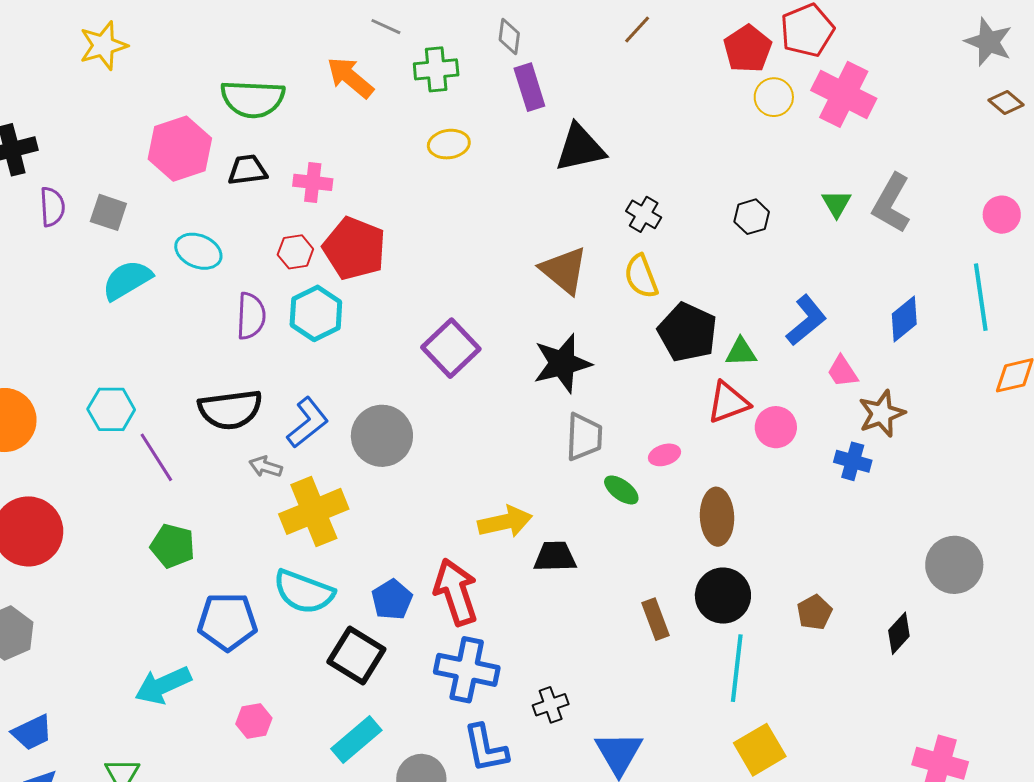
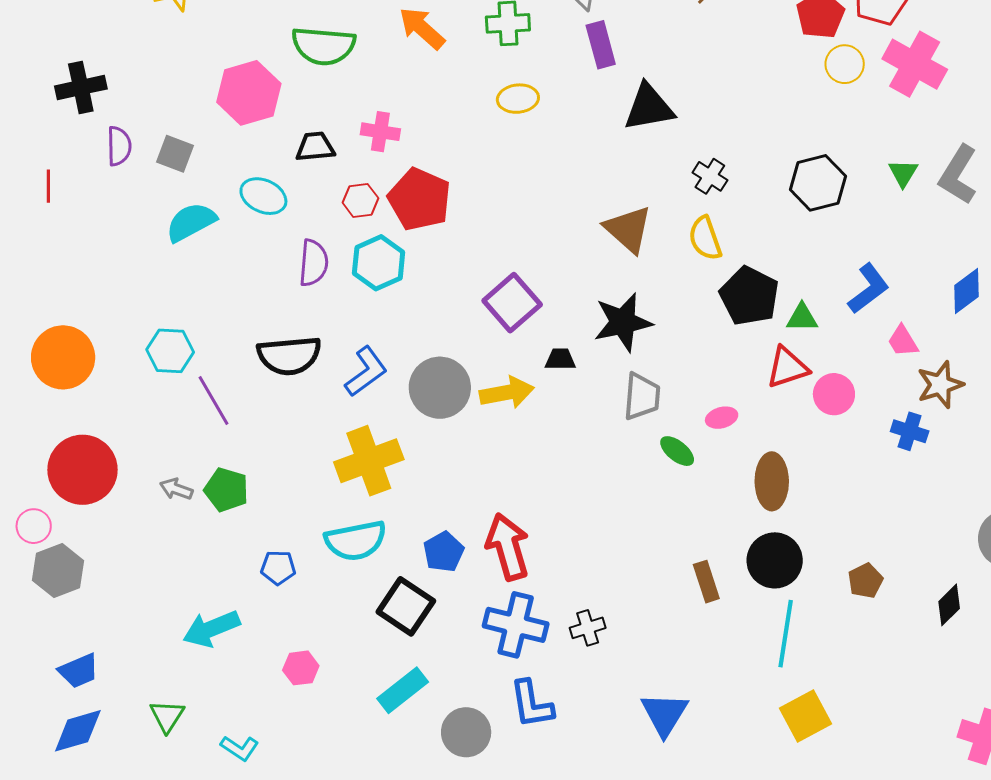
black trapezoid: (247, 170) -> (315, 147), moved
black hexagon: (752, 217) -> (818, 183), size x1.6
gray arrow: (266, 467) -> (176, 489), moved
yellow arrow: (505, 522) -> (507, 393), moved
black trapezoid: (555, 557) -> (560, 359), moved, size x0.7
cyan semicircle: (304, 592) -> (356, 541), turned -34
blue pentagon: (227, 622) -> (278, 568), size x0.6
black cross: (551, 705) -> (588, 628), moved

